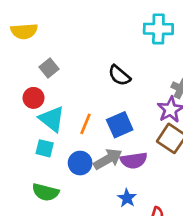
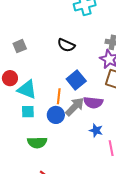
gray square: (49, 68) -> (20, 46), moved, turned 32
orange line: (86, 124) -> (59, 96), moved
purple semicircle: (134, 160) -> (93, 102), turned 30

